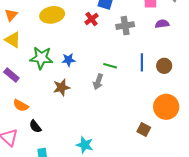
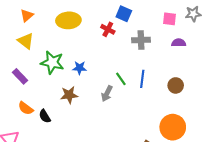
red cross: (92, 19) -> (108, 29), turned -32
blue line: (142, 62) -> (142, 79), moved
green line: (110, 66) -> (121, 79), turned 32
black semicircle: (35, 126) -> (45, 116), moved

